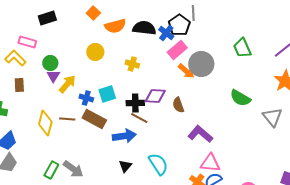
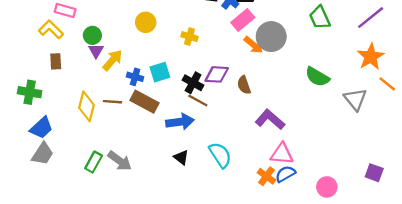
black cross: (135, 103) -> (193, 83), turned 30
black triangle: (125, 166) -> (181, 157), turned -32

